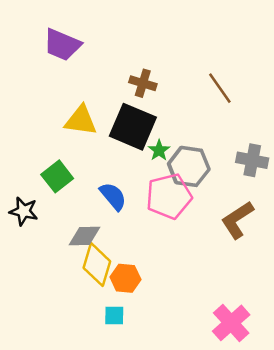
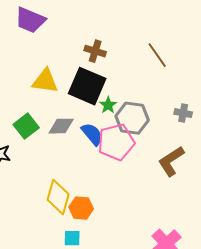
gray cross: (252, 160) -> (183, 113), size x0.7
blue semicircle: (113, 196) -> (92, 134), moved
gray diamond: (84, 236) -> (61, 126), moved

